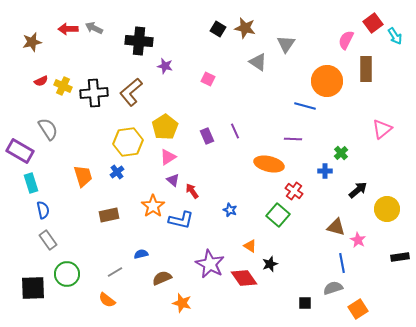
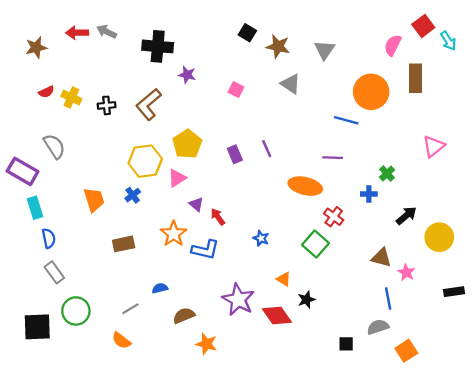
brown star: (245, 28) -> (278, 46), moved
gray triangle: (258, 62) -> (291, 84), moved
black cross: (94, 93) -> (107, 105), size x0.6
pink triangle: (168, 157) -> (177, 178), moved

